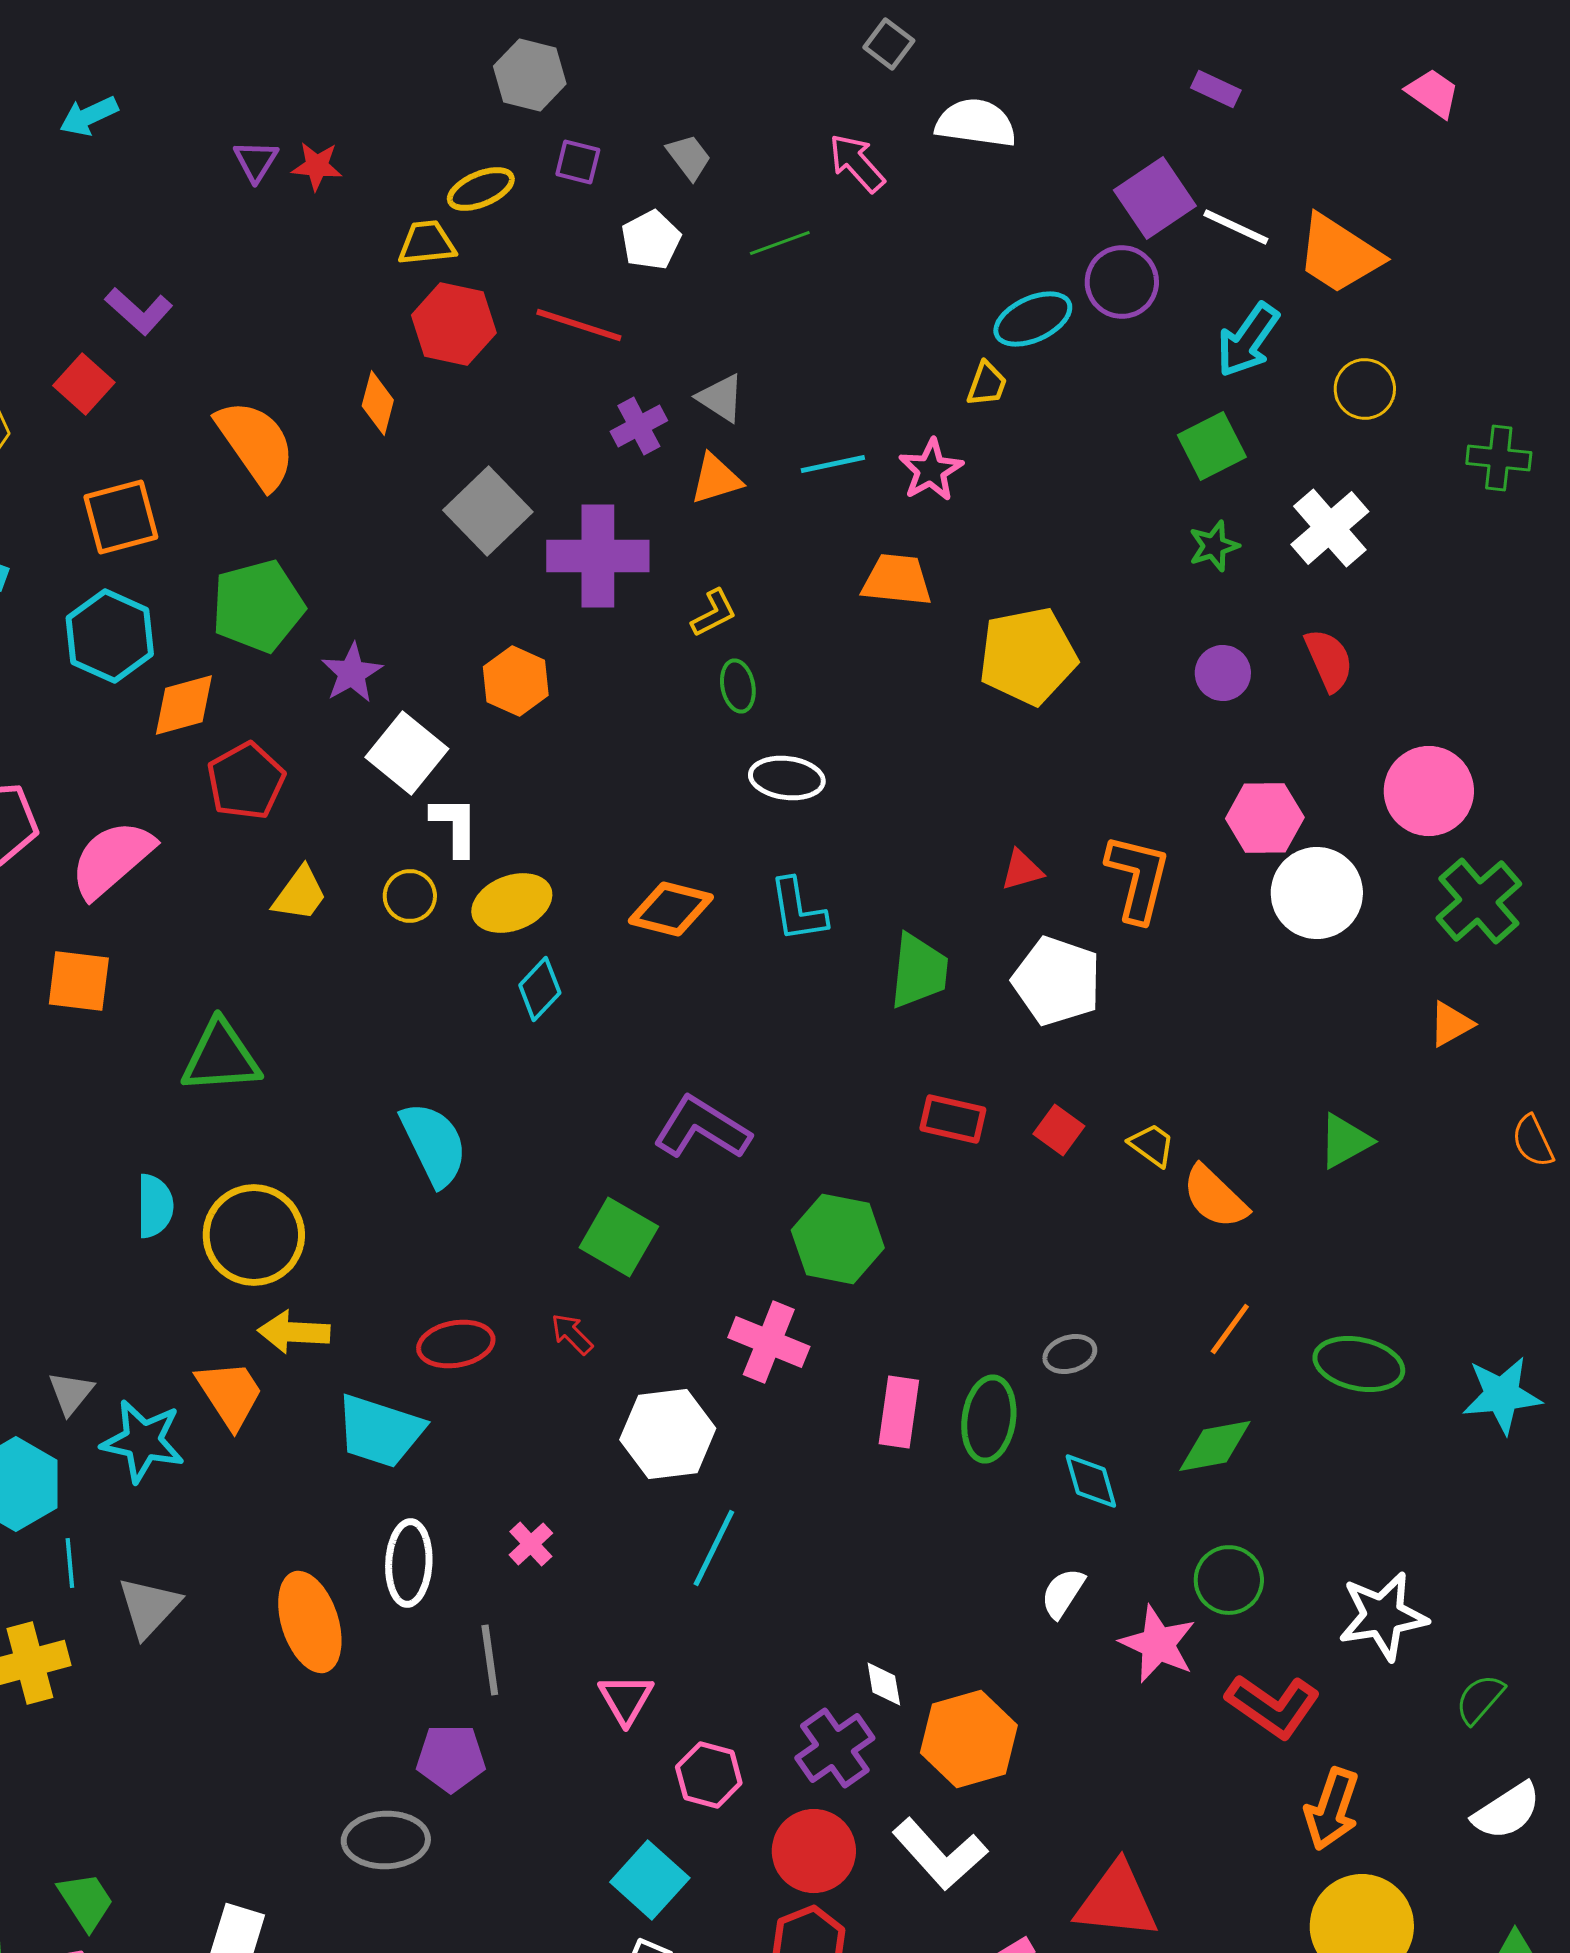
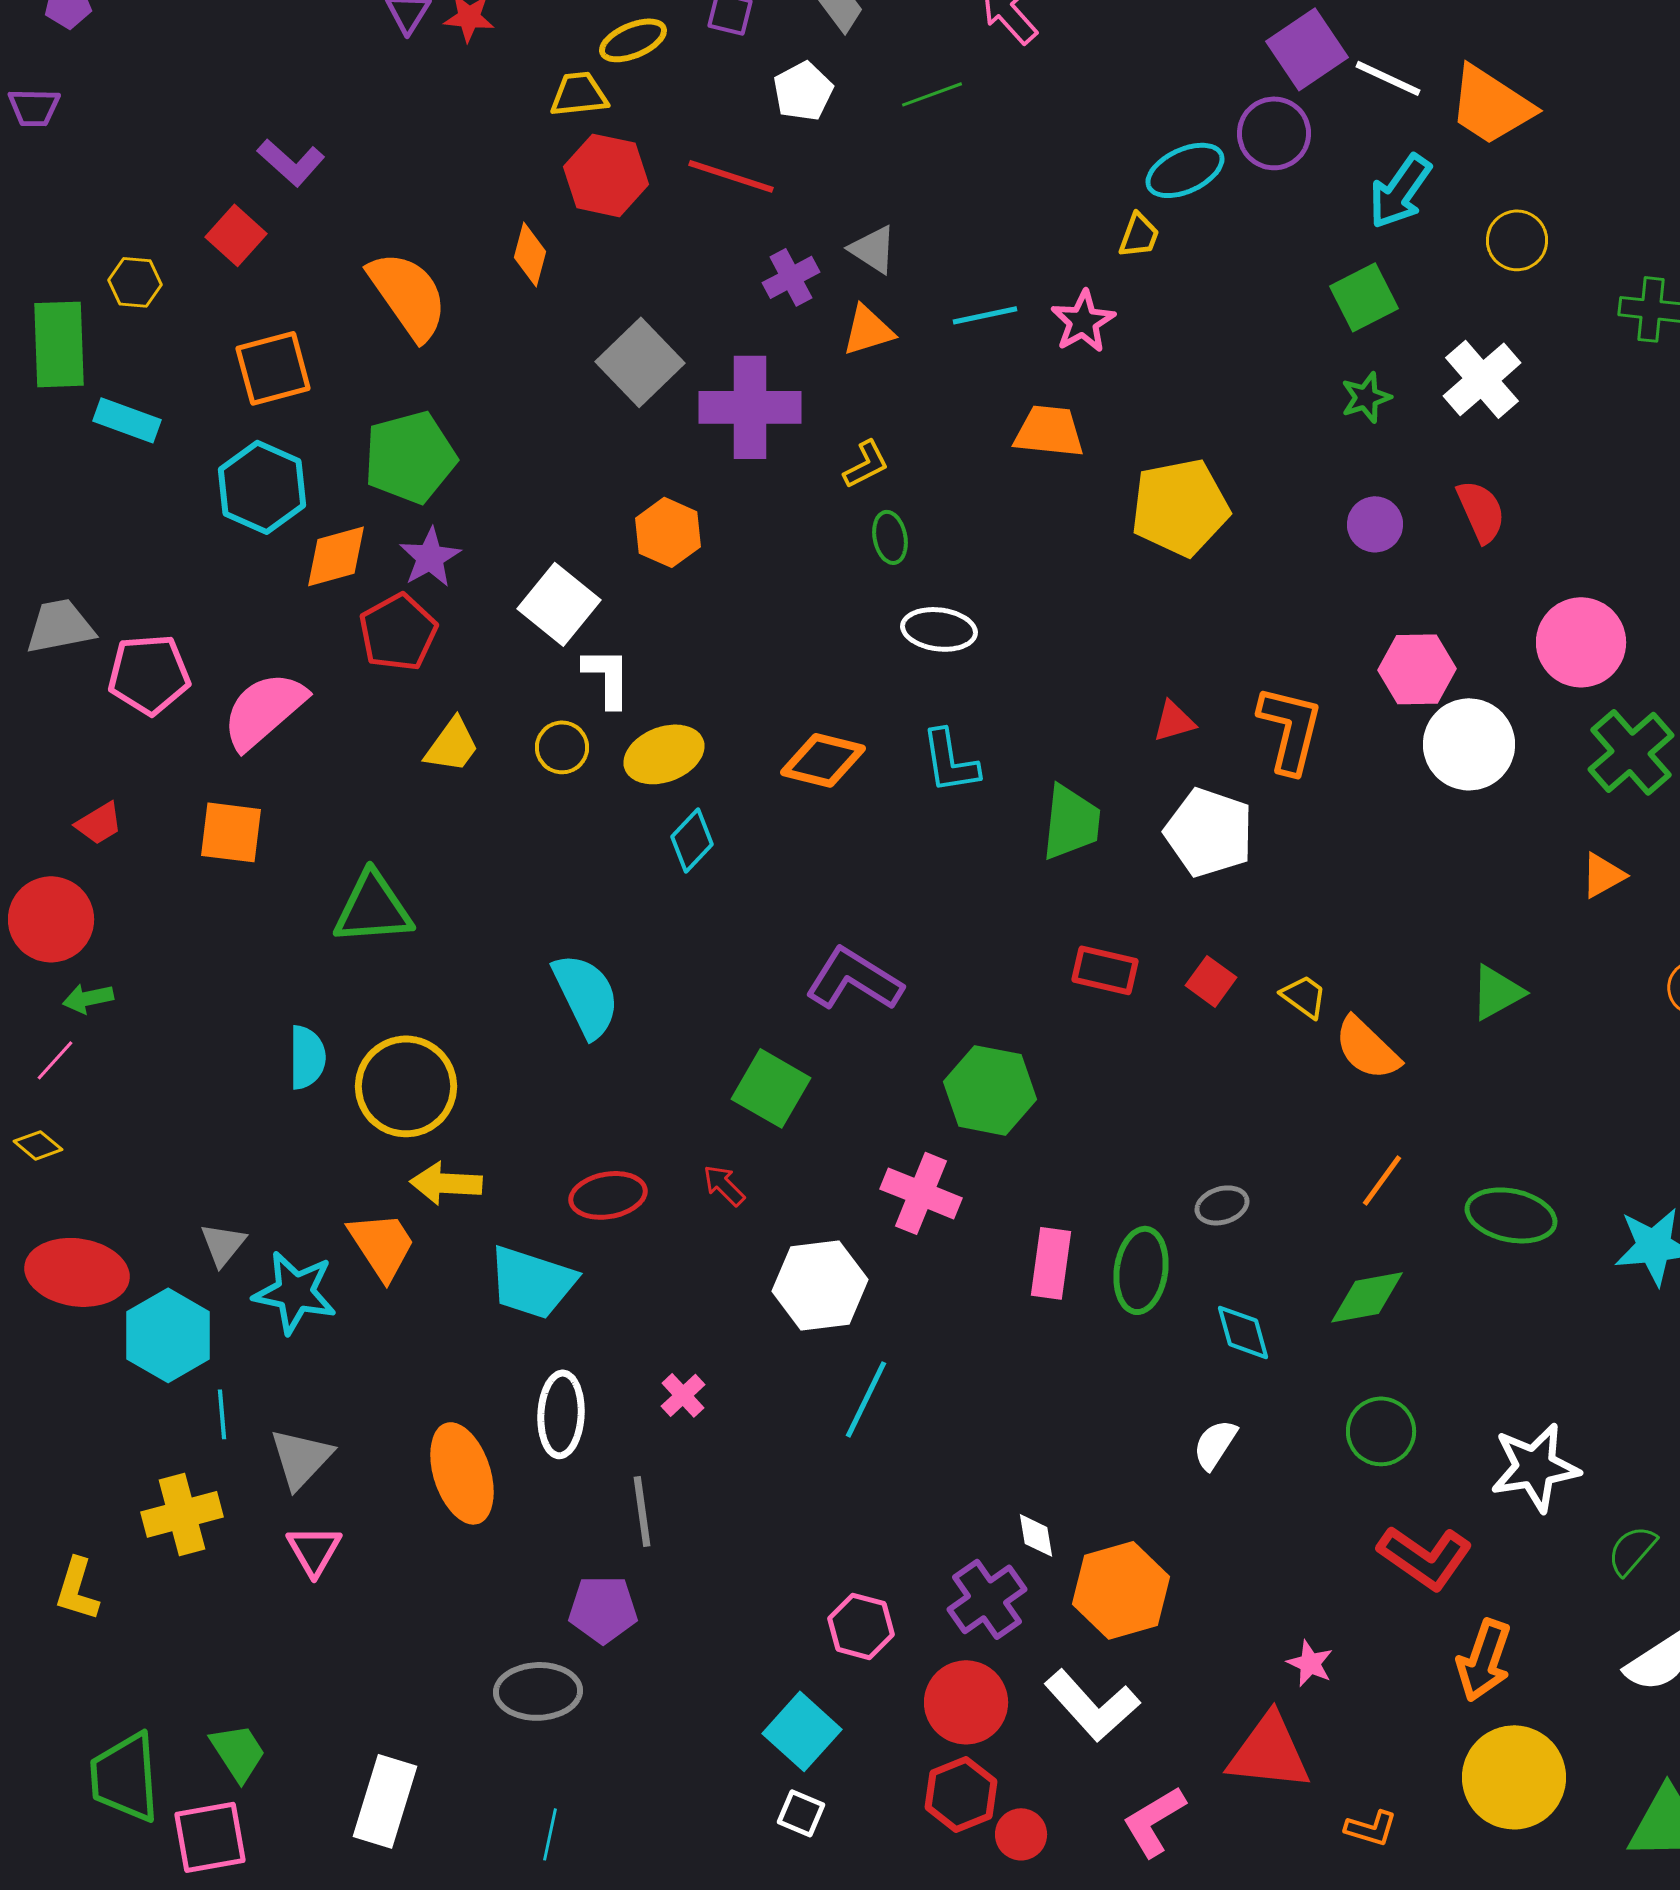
purple star: (352, 673) -> (430, 557), moved
pink star: (1158, 1644) -> (1310, 1663), moved, size x0.6
pink triangle: (626, 1699) -> (314, 1550), moved

